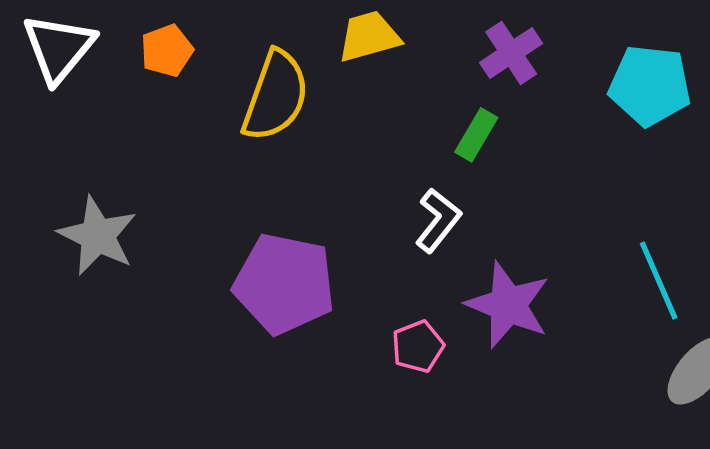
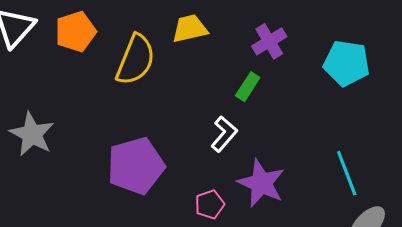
orange pentagon: (167, 51) -> (76, 32), size x1.4
purple pentagon: (284, 284) -> (136, 166), turned -30

